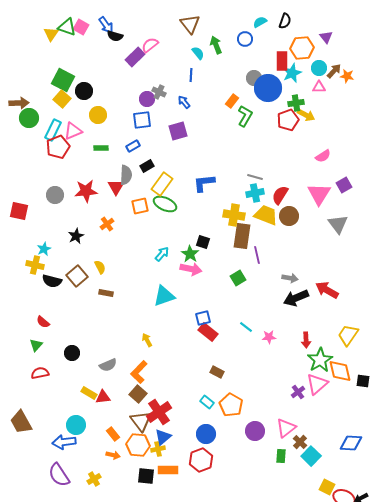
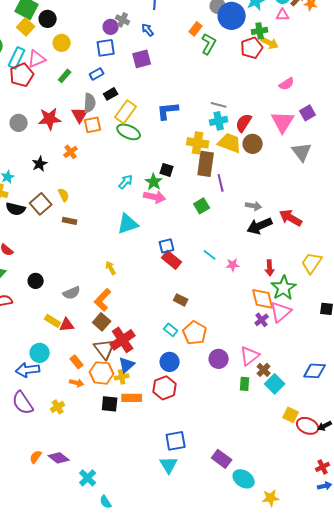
green rectangle: (101, 148) -> (65, 76), turned -48
orange square: (140, 206) -> (93, 125), moved
orange diamond: (340, 371) -> (263, 299), moved

